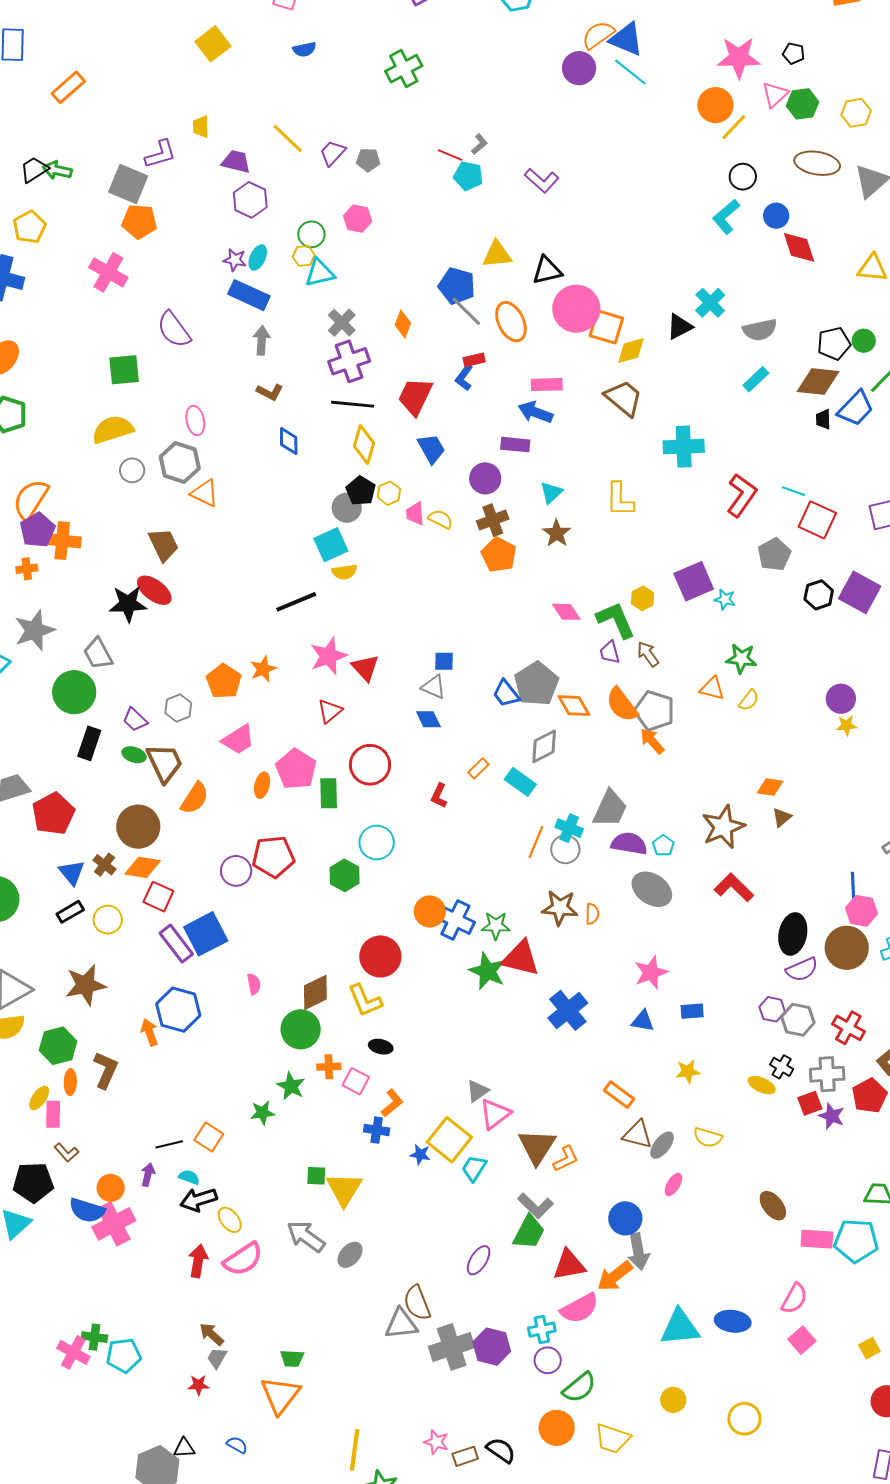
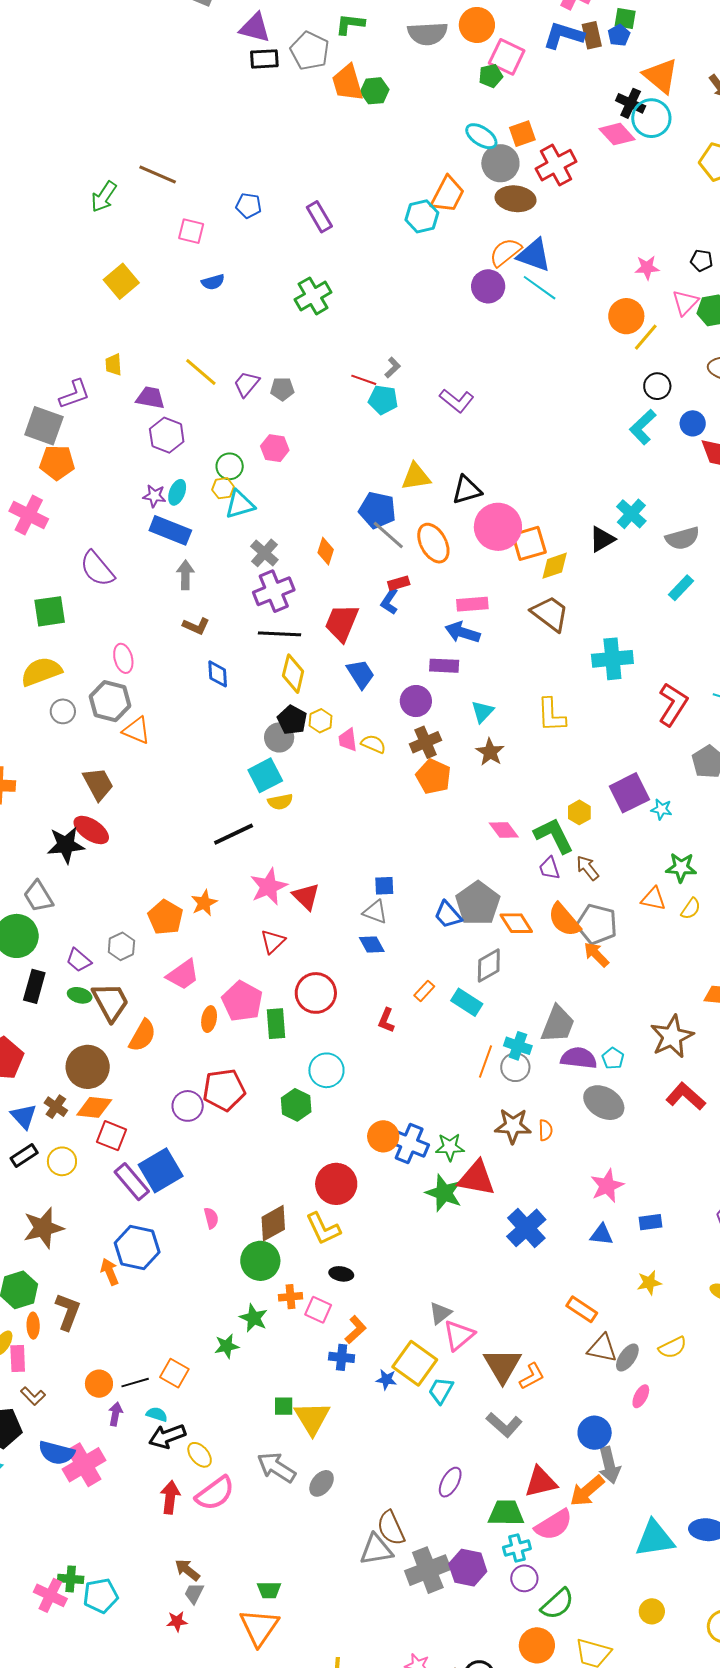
pink star: (739, 58) -> (647, 268), size x0.6
orange square: (606, 327) -> (529, 543), turned -30
yellow semicircle: (708, 1137) -> (673, 1347), turned -40
orange circle: (111, 1188) -> (99, 1384), moved
green trapezoid: (529, 1232) -> (506, 1513), moved, turned -114

